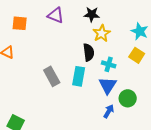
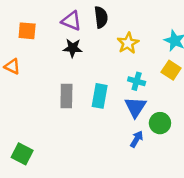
black star: (92, 14) -> (73, 48), moved
black semicircle: (89, 52) -> (101, 17), moved
gray rectangle: (52, 76) -> (66, 96), turned 30

